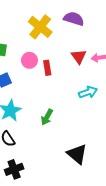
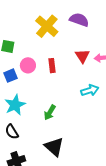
pink circle: (29, 60) -> (28, 65), moved
black triangle: (77, 154) -> (54, 147), moved

